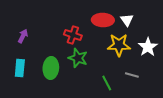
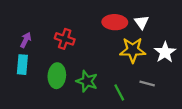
red cross: (73, 35) -> (65, 39), moved
green star: (78, 58) -> (87, 81), moved
cyan rectangle: (20, 68) -> (22, 65), moved

